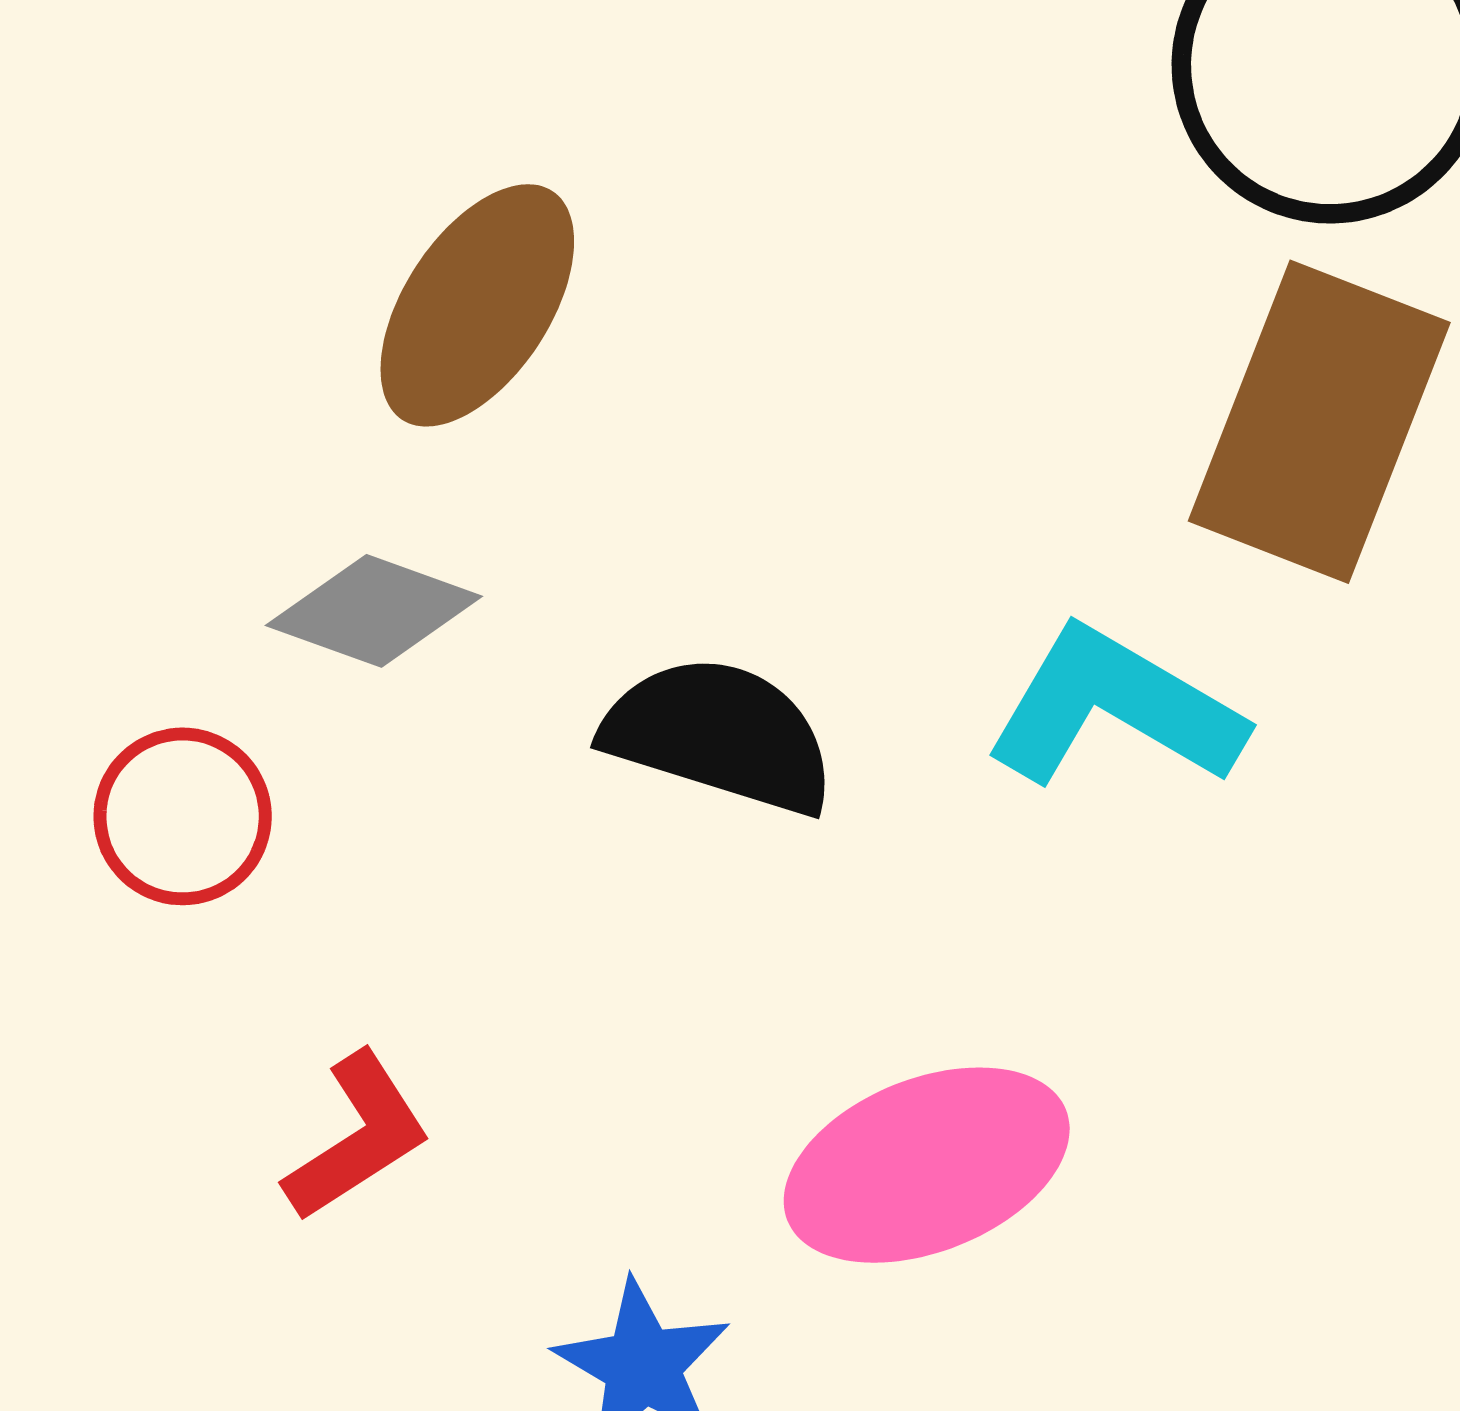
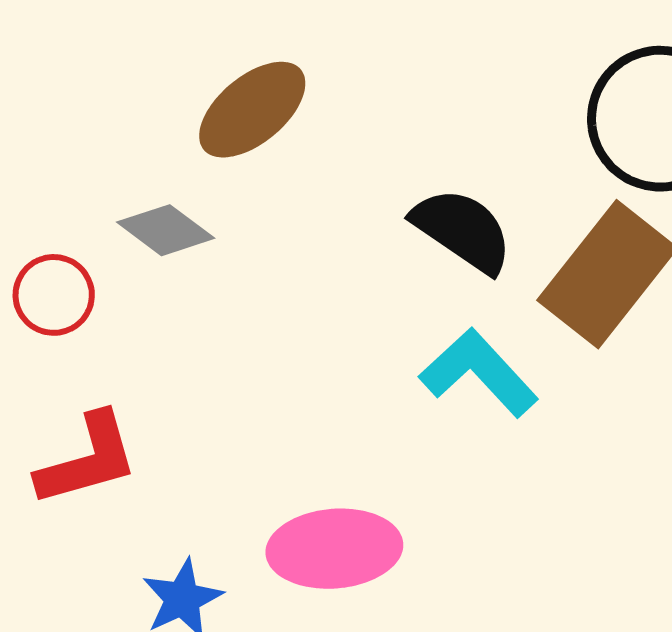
black semicircle: (719, 735) -> (463, 230), moved
red L-shape: (357, 1137) -> (88, 460), size x1.4

